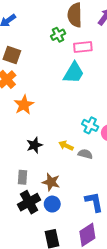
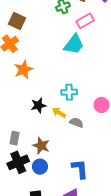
pink rectangle: (83, 47) -> (85, 21), turned -30
cyan cross: (90, 125) -> (69, 92), moved, turned -35
black star: (34, 145) -> (38, 105), moved

